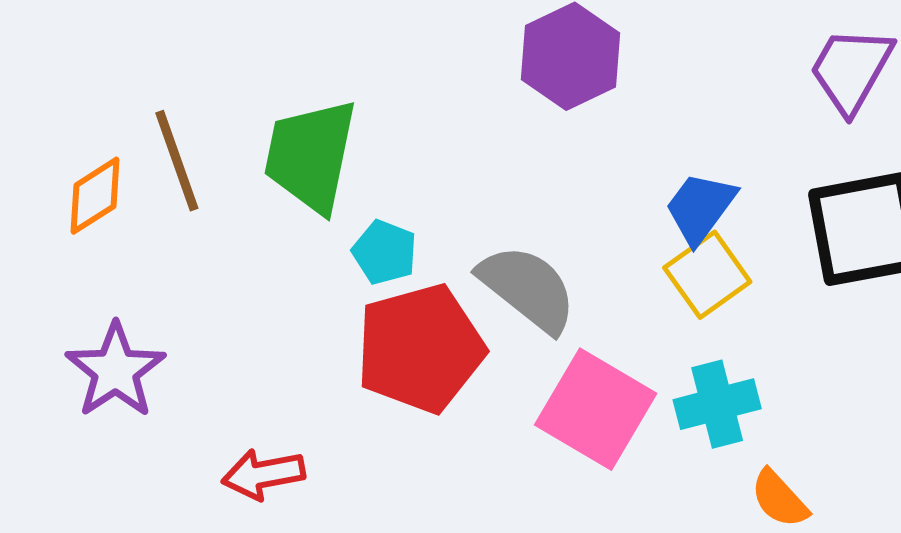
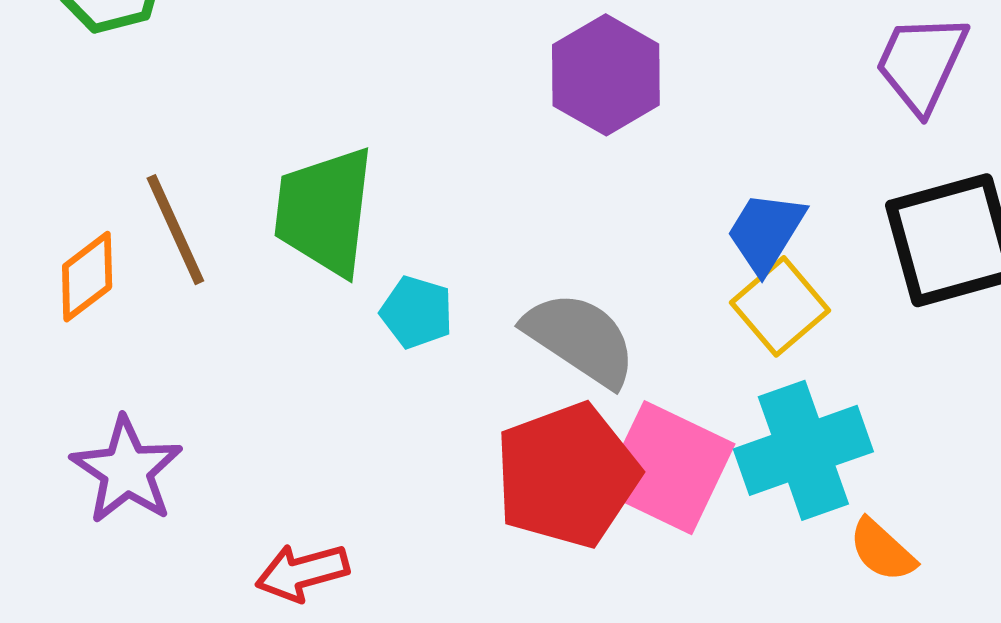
red pentagon: (420, 348) -> (567, 475), moved
cyan cross: (717, 404) -> (803, 450), size x1.4

